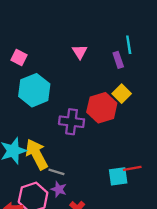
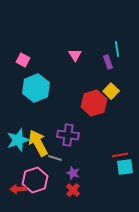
purple cross: (72, 122) -> (68, 135), moved
cyan square: (118, 176) -> (125, 167), moved
purple star: (59, 189) -> (73, 173), moved

